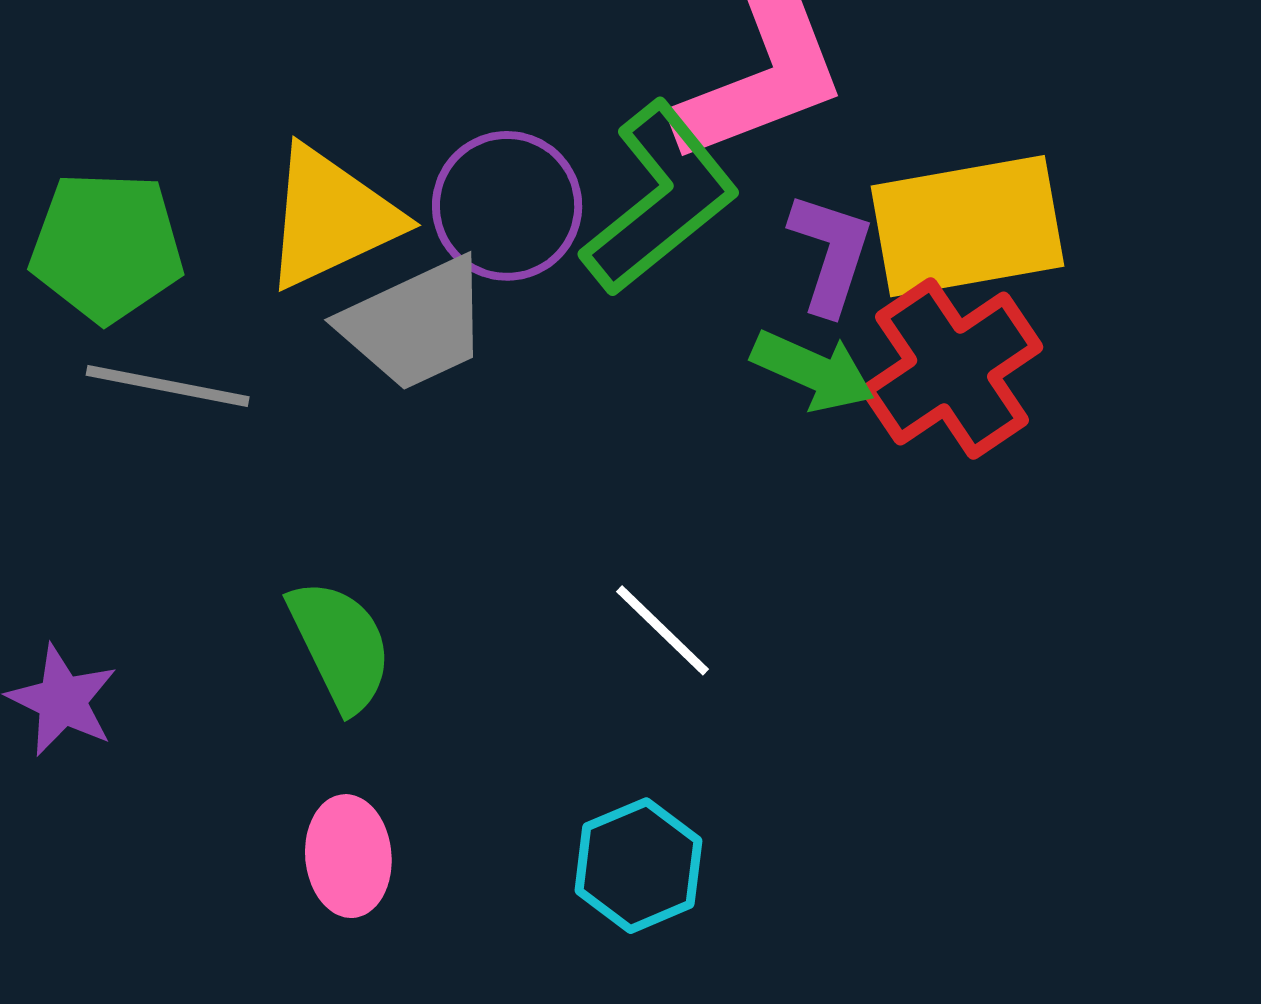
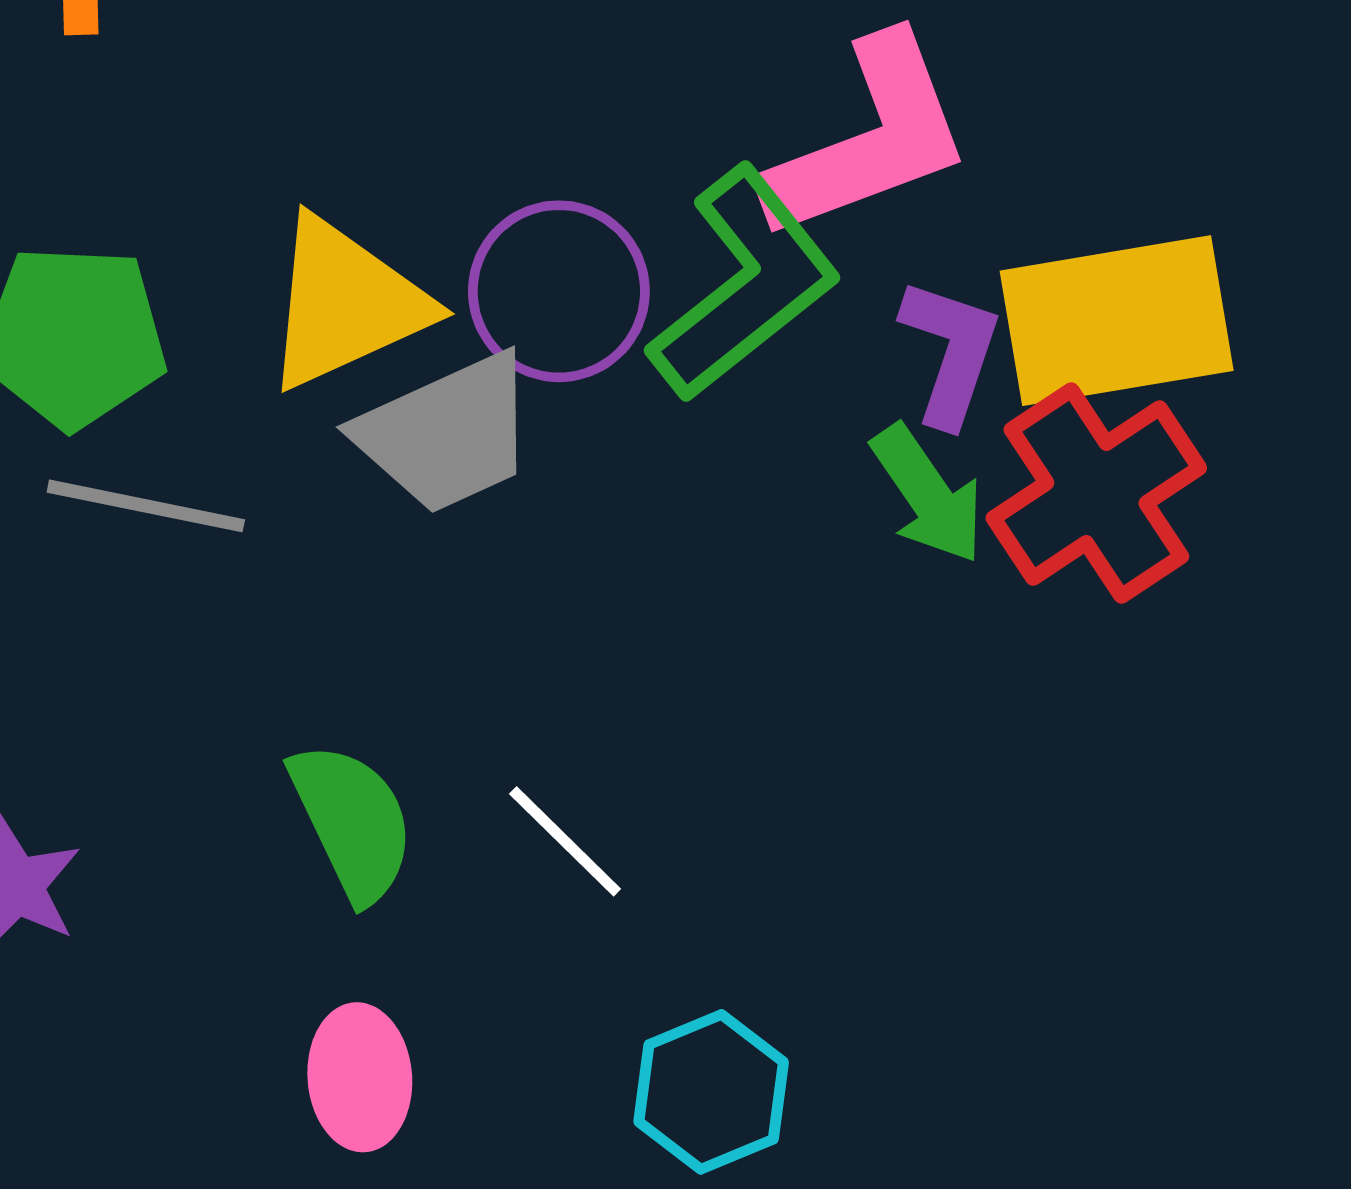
green arrow: (813, 371) -> (928, 494), turned 31
white line: (663, 630) -> (565, 841), moved

